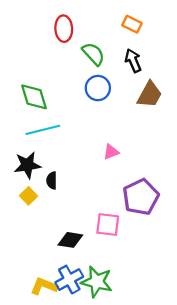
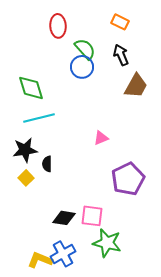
blue circle: (98, 88) -> (82, 67), moved
pink square: (108, 225) -> (92, 216), moved
green star: (97, 282) -> (107, 243), moved

